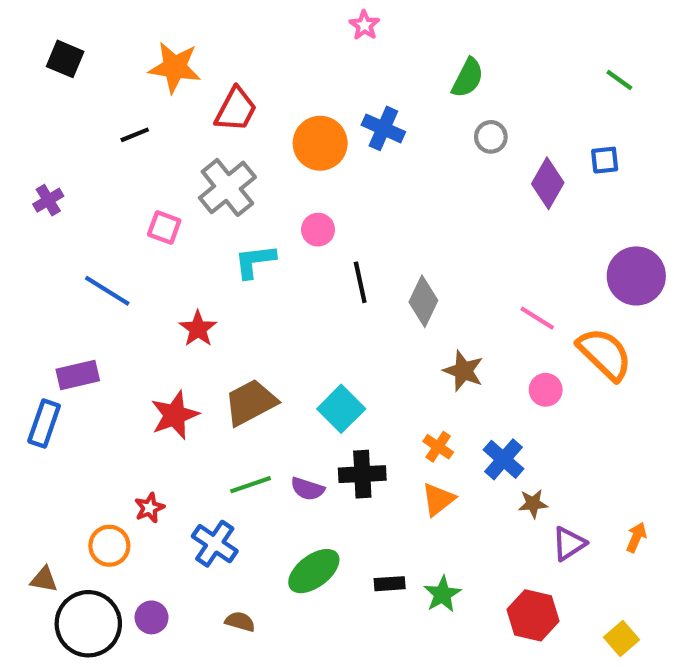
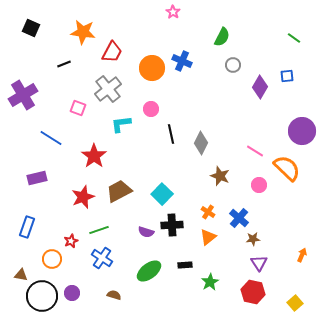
purple cross: (48, 200) -> (23, 95), size x2.0
red star: (198, 329) -> (94, 156), size x1.4
blue rectangle: (44, 424) -> (27, 227), moved
green line: (251, 485) -> (99, 230), moved
purple triangle: (569, 544) -> (259, 263), moved, turned -30
black rectangle: (390, 584) -> (185, 265), moved

